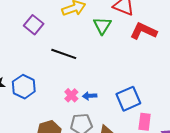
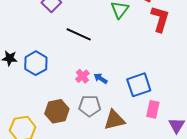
red L-shape: (143, 31) -> (160, 19), turned 76
blue arrow: (90, 96) -> (101, 78), turned 32

